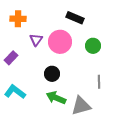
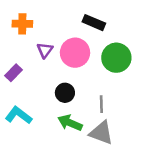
green circle: (93, 46) -> (116, 58), size x1.5
gray line: (99, 82) -> (101, 104), moved
gray triangle: (81, 106) -> (101, 133), turned 35

